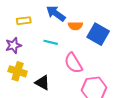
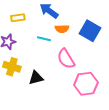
orange semicircle: (75, 26) -> (62, 29), moved
black triangle: (42, 83) -> (36, 78), turned -42

